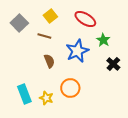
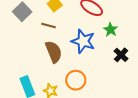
blue star: (77, 51) -> (83, 41), turned -30
brown semicircle: (49, 61) -> (54, 52), size x1.5

